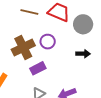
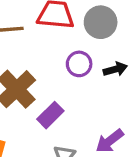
purple circle: (48, 42) -> (79, 64), moved

